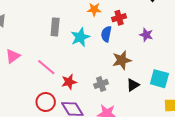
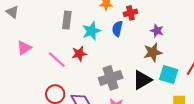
brown star: (122, 60) -> (153, 52), moved
red star: (69, 82) -> (79, 54), moved
gray cross: (101, 84) -> (111, 78), size x1.6
black triangle: (133, 85) -> (142, 80), size x1.5

